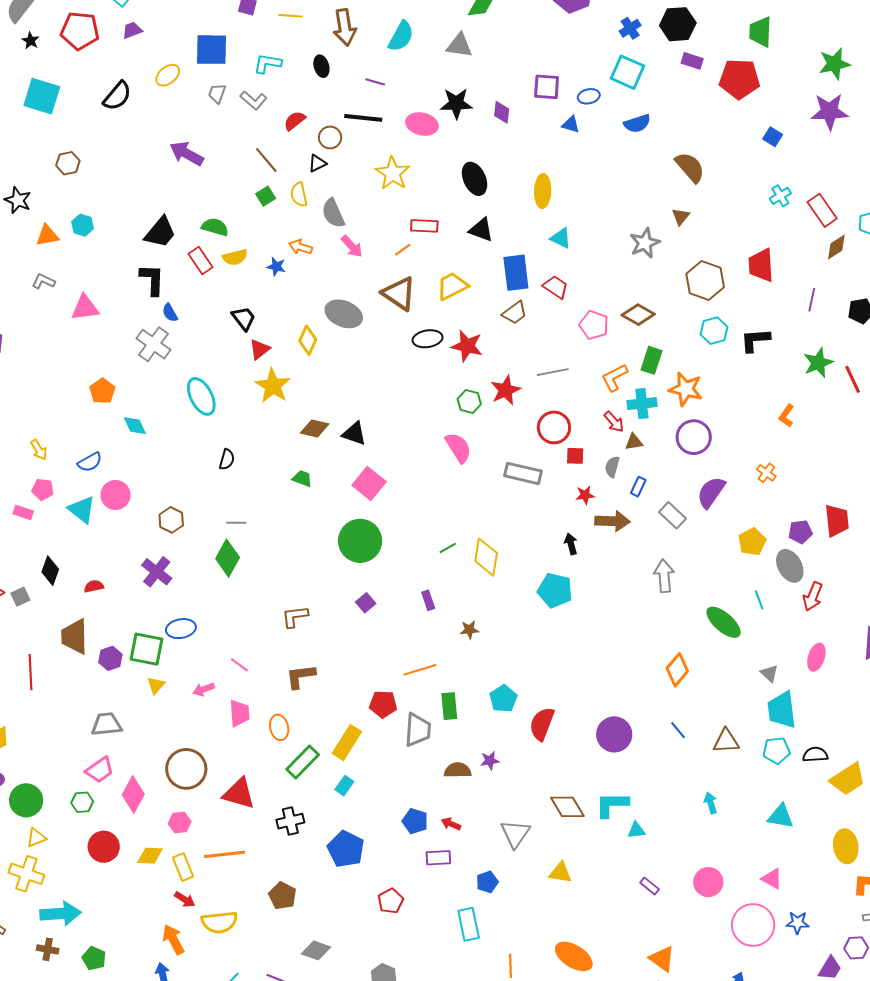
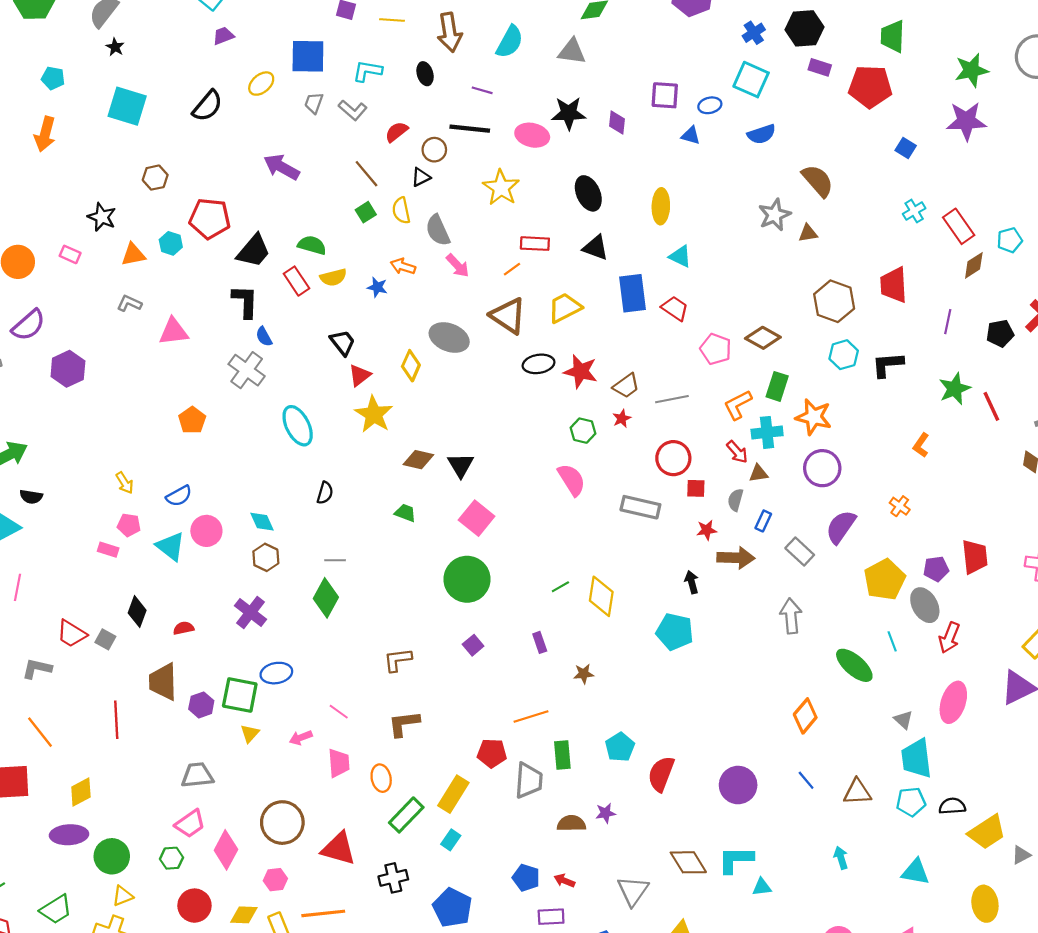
red pentagon: (80, 31) -> (210, 219), moved
brown triangle: (681, 217) -> (808, 233), turned 42
gray star: (645, 243) -> (775, 215), moved
brown trapezoid: (515, 313) -> (626, 386), moved
red star: (506, 390) -> (622, 419), size x0.6
cyan diamond: (135, 426) -> (262, 522), moved
black triangle: (354, 434) -> (461, 465), turned 40
yellow pentagon: (752, 542) -> (885, 580), size x1.4
gray square: (20, 597) -> (105, 639), turned -36
pink ellipse: (816, 657) -> (953, 702), size x1.4

